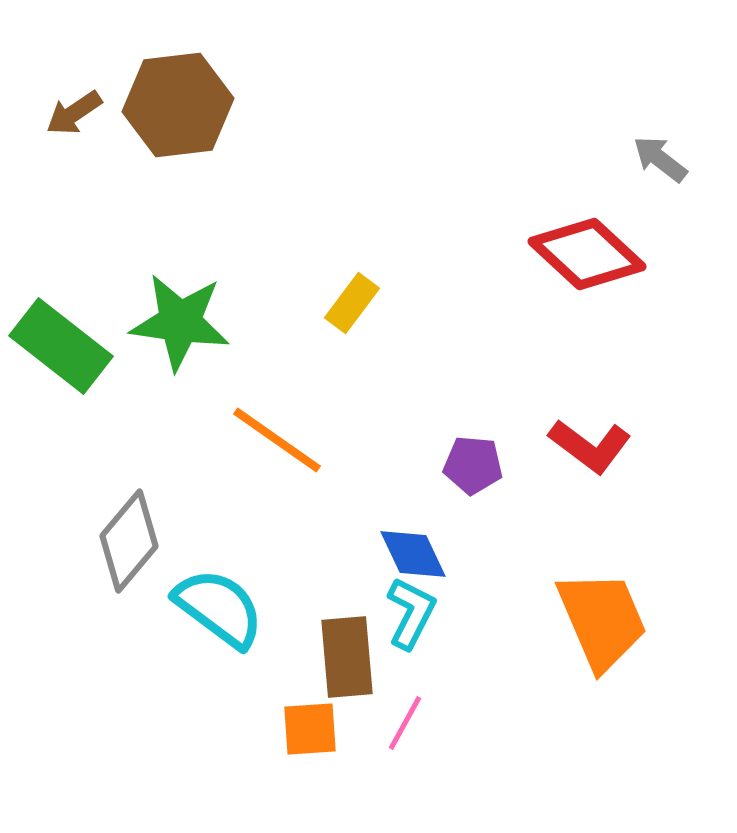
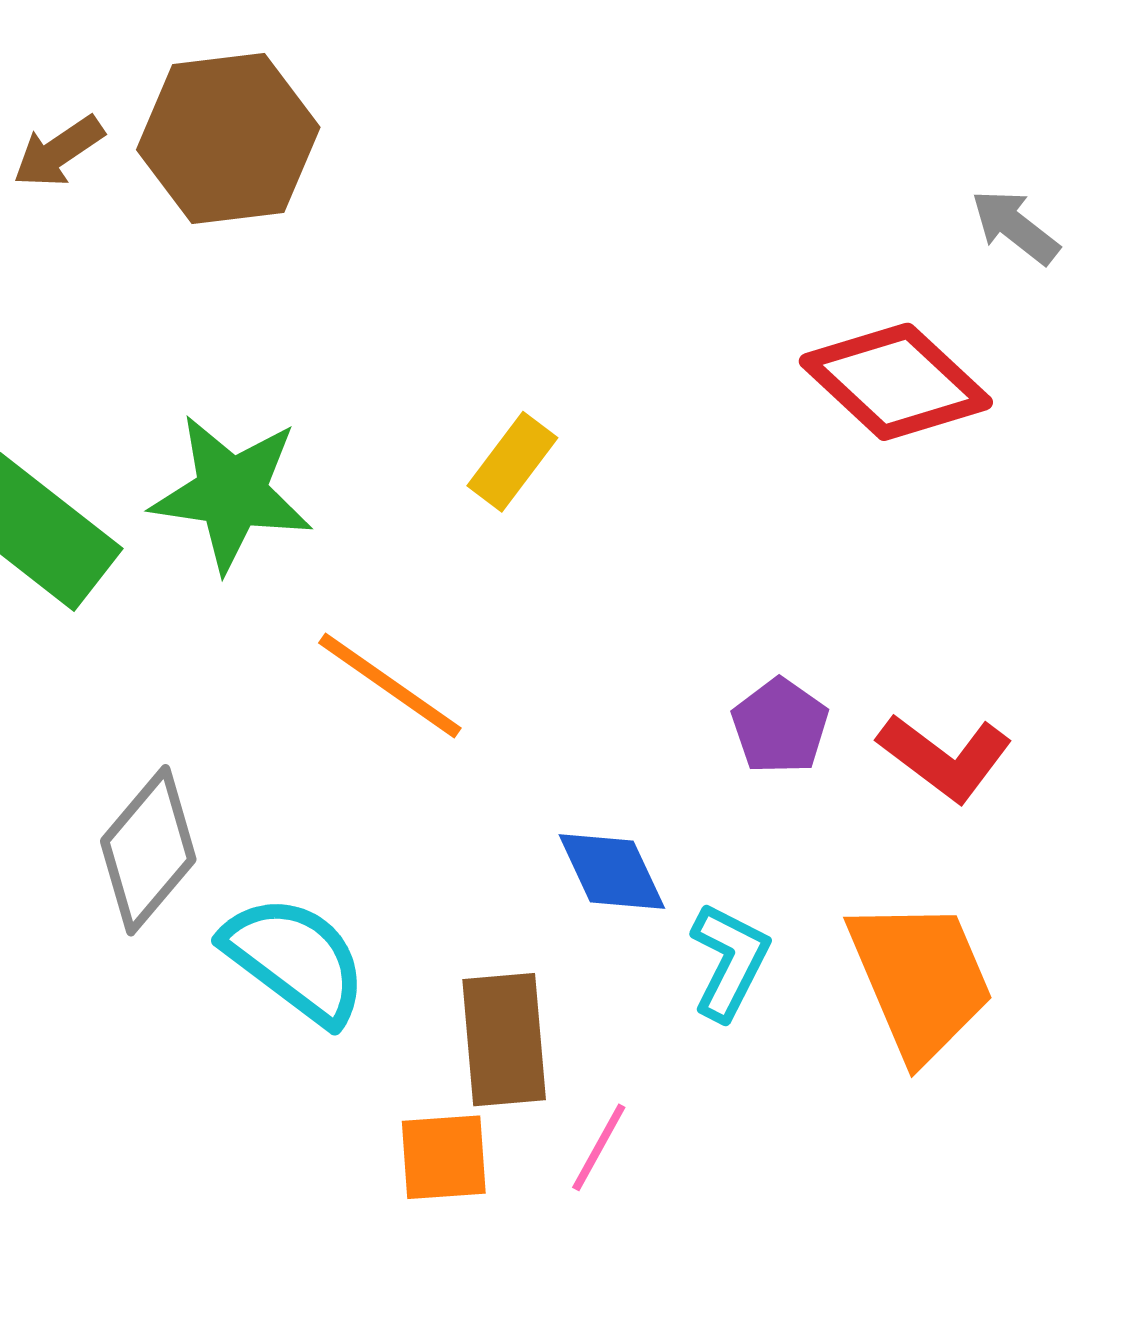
red L-shape: (590, 446) -> (945, 757), moved
purple pentagon: (473, 465) -> (780, 726), moved, turned 30
cyan L-shape: (411, 613) -> (729, 961), moved

